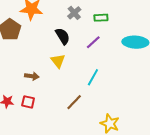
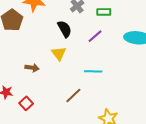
cyan line: (93, 77) -> (93, 71), turned 60
red square: (28, 102) -> (26, 103), moved, turned 32

